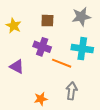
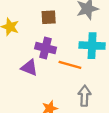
purple triangle: (17, 67) -> (29, 68), moved

